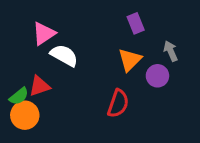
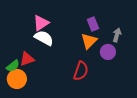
purple rectangle: (136, 23) -> (93, 24), moved
pink triangle: (44, 34) -> (41, 23), moved
gray arrow: (171, 51) -> (117, 35), turned 40

